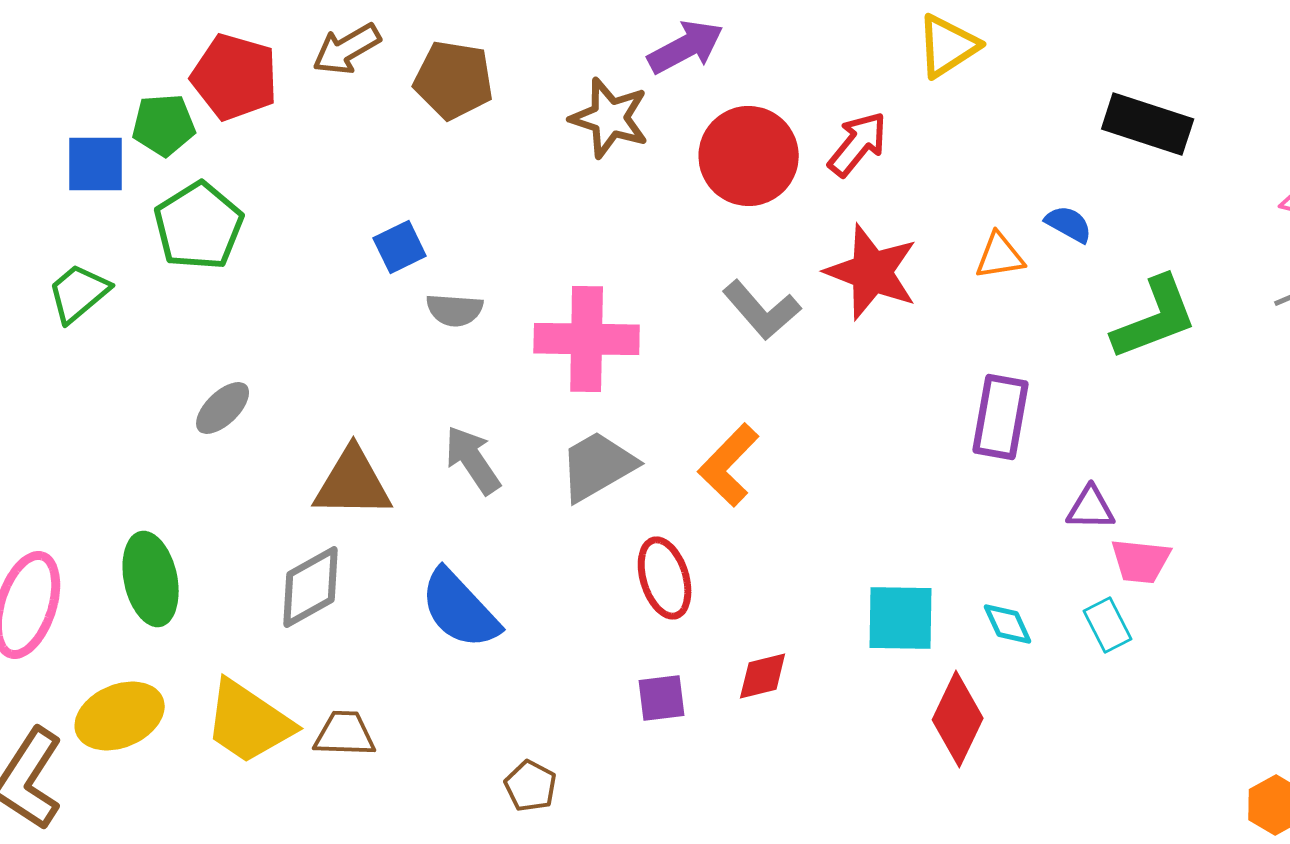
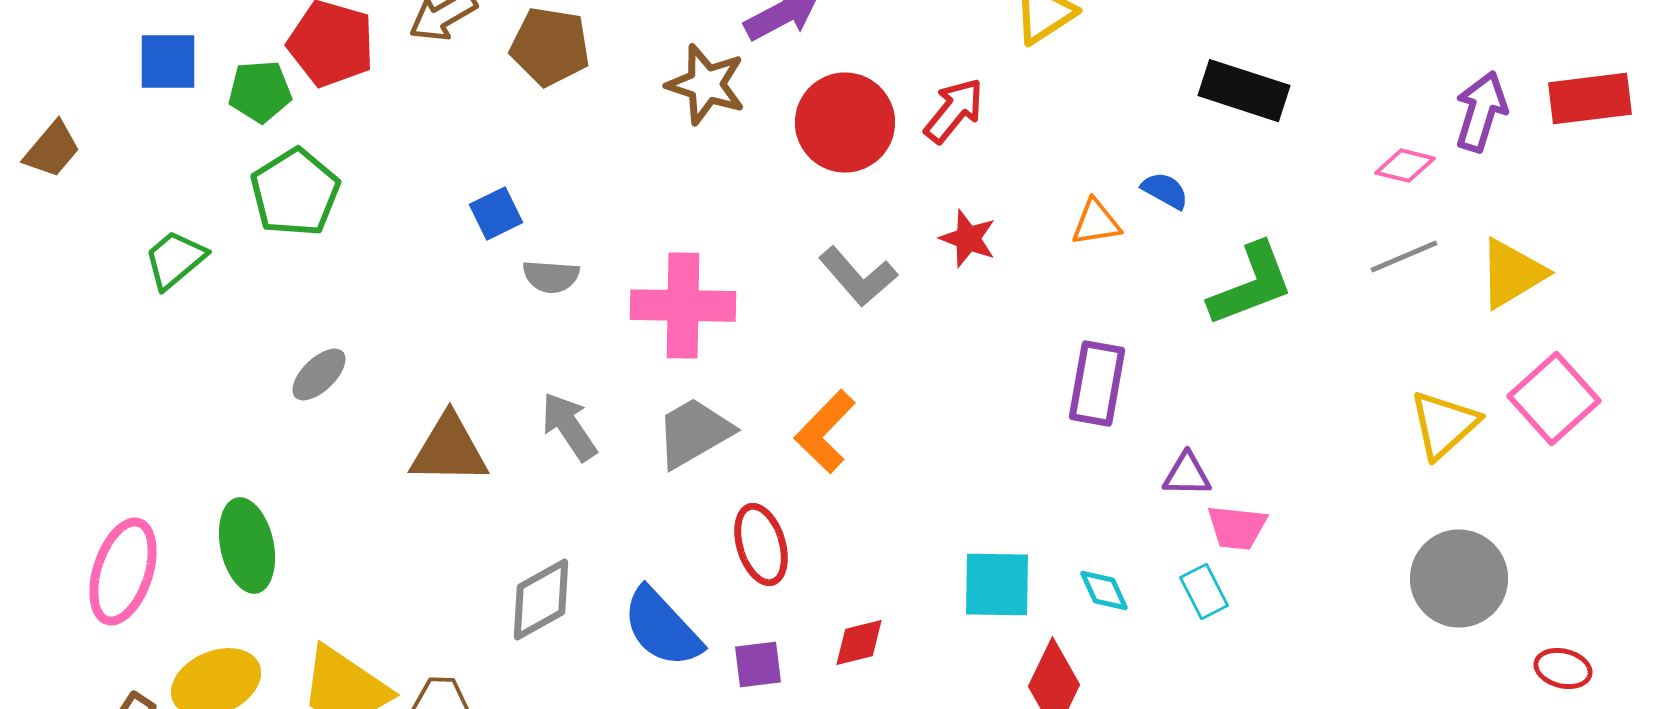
blue square: (96, 164) -> (168, 62), moved
red star: (872, 272) -> (968, 239), size x0.6
gray diamond: (311, 587) -> (541, 600), moved
blue semicircle: (460, 609) -> (662, 628), moved

